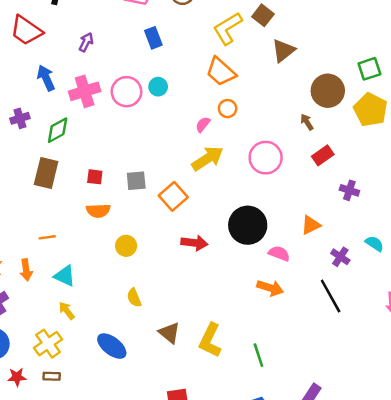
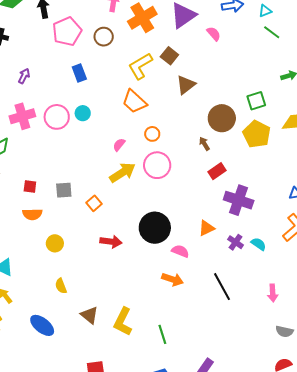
orange circle: (228, 109) -> (152, 134), moved
pink circle: (266, 158) -> (157, 165), moved
purple cross: (349, 190) -> (239, 200), size x1.8
orange square: (173, 196) -> (94, 203), size x0.7
purple cross: (340, 257) -> (236, 242), moved

